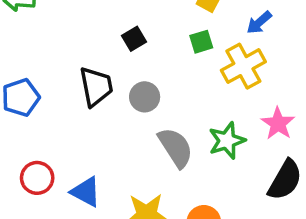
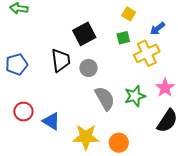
black square: (134, 39) -> (84, 34), size x1.6

